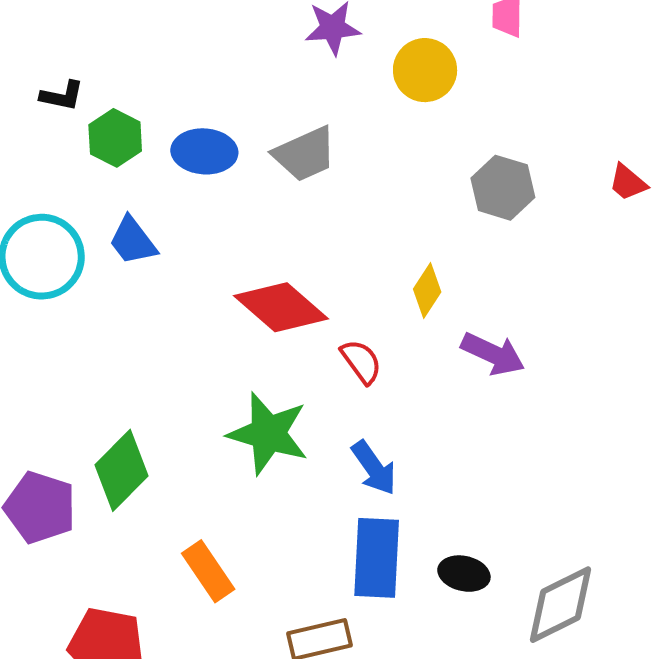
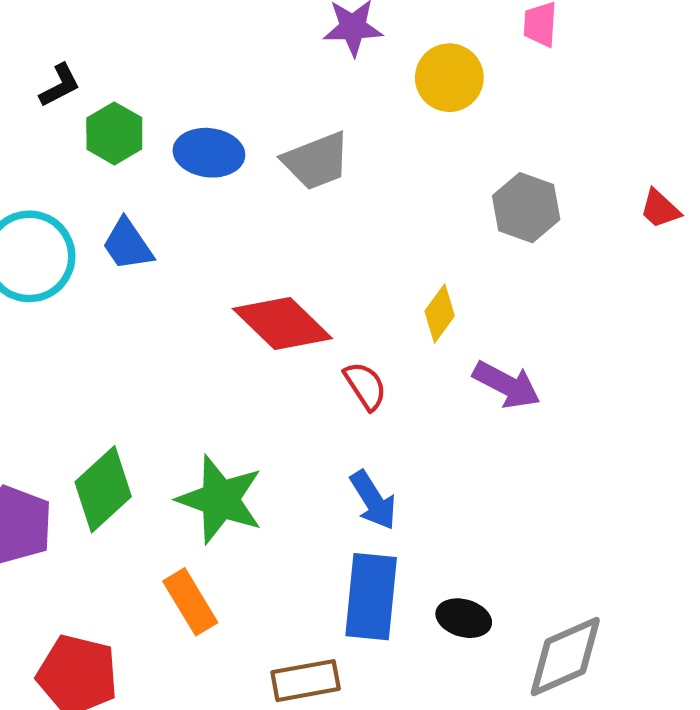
black L-shape: (62, 96) -> (60, 85), turned -42
green star: (268, 434) -> (220, 499), moved

